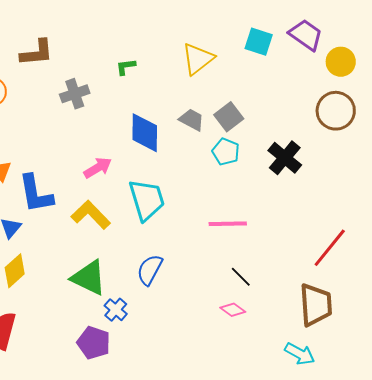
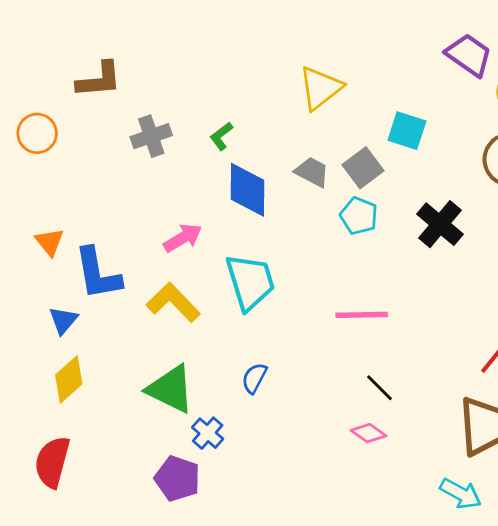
cyan square: (259, 42) -> (407, 131), moved
green L-shape: (126, 67) -> (221, 136), moved, turned -30
blue semicircle: (150, 270) -> (254, 378), size x0.7

